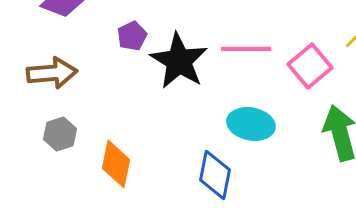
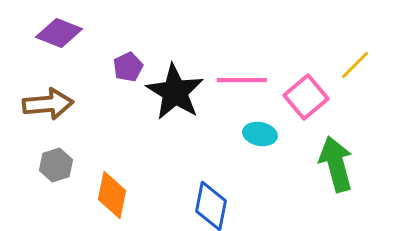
cyan ellipse: (251, 124) -> (260, 134), moved, size x0.7

